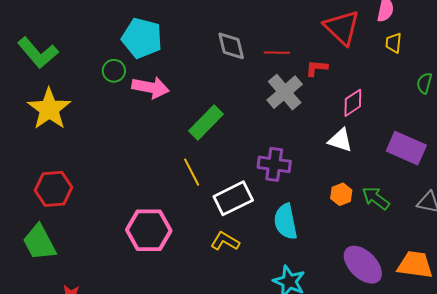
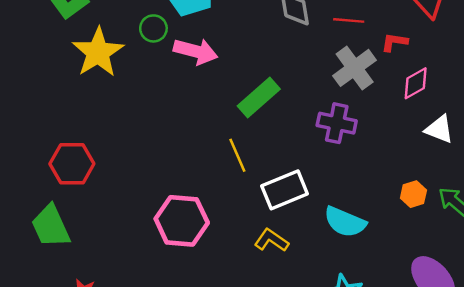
pink diamond: (353, 103) -> (416, 83), moved
yellow star: (49, 109) -> (98, 52), moved
white triangle: (340, 140) -> (439, 129), moved
purple cross: (274, 164) -> (337, 123), moved
cyan semicircle: (286, 222) -> (345, 222), turned -60

